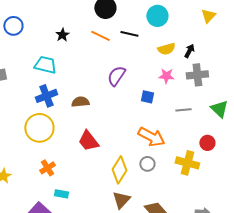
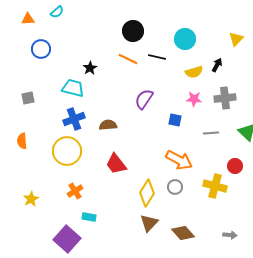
black star: (62, 35) -> (90, 68), moved
black arrow: (189, 51) -> (217, 65), moved

